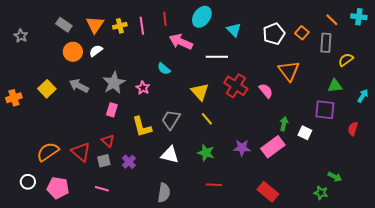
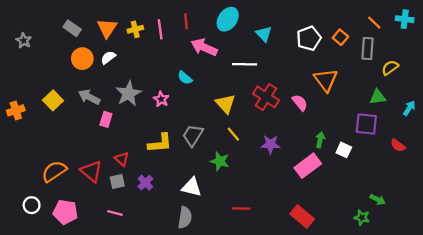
pink rectangle: (112, 110) -> (106, 119), moved
yellow L-shape: (142, 127) -> (160, 143), turned -80
red semicircle: (353, 129) -> (398, 145), turned -72
purple star: (242, 148) -> (271, 144), moved
green star: (206, 153) -> (220, 161), moved
white triangle: (170, 155) -> (192, 187), moved

